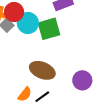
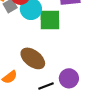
black line: (42, 97) -> (46, 86), moved

